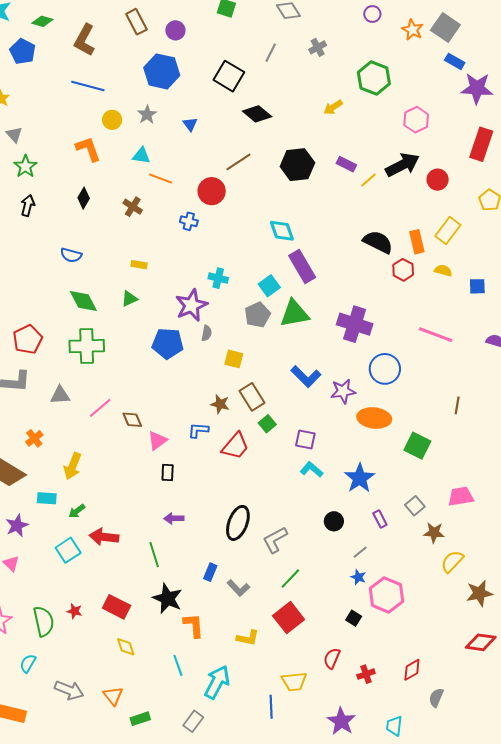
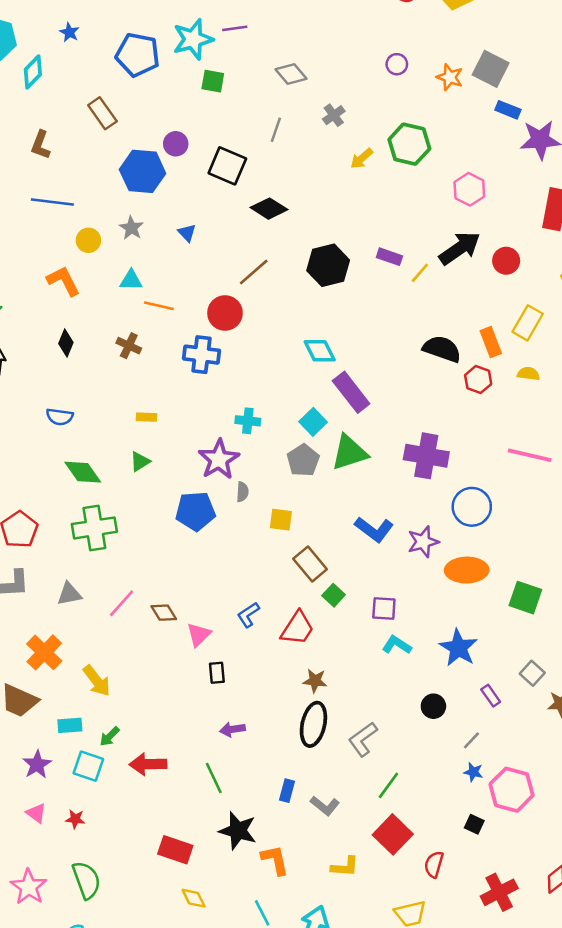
purple circle: (175, 30) -> (176, 144), moved
brown L-shape: (85, 40) -> (41, 145), size x0.7
yellow arrow: (333, 107) -> (362, 159), moved
blue cross: (189, 221) -> (201, 355), size x1.6
brown star: (220, 404) -> (315, 681), moved
blue L-shape: (198, 430) -> (248, 615), turned -30
orange cross: (34, 438) -> (44, 652), size x1.6
yellow arrow: (73, 466) -> (97, 681), turned -52
cyan square: (68, 550) -> (88, 766), moved, turned -30
red star: (75, 611) -> (75, 819), moved
red semicircle: (332, 658) -> (434, 864), moved
red cross: (366, 674) -> (499, 892), size x1.6

